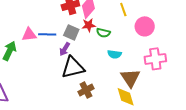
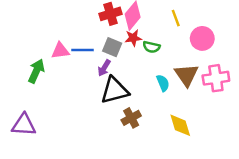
cyan semicircle: (114, 54) -> (163, 83), moved, turned -120
brown triangle: (130, 78) -> (187, 75), moved

